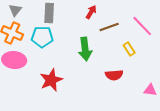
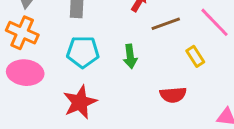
cyan pentagon: (42, 37) -> (83, 52), moved
green arrow: (85, 49) -> (130, 56), size x0.7

